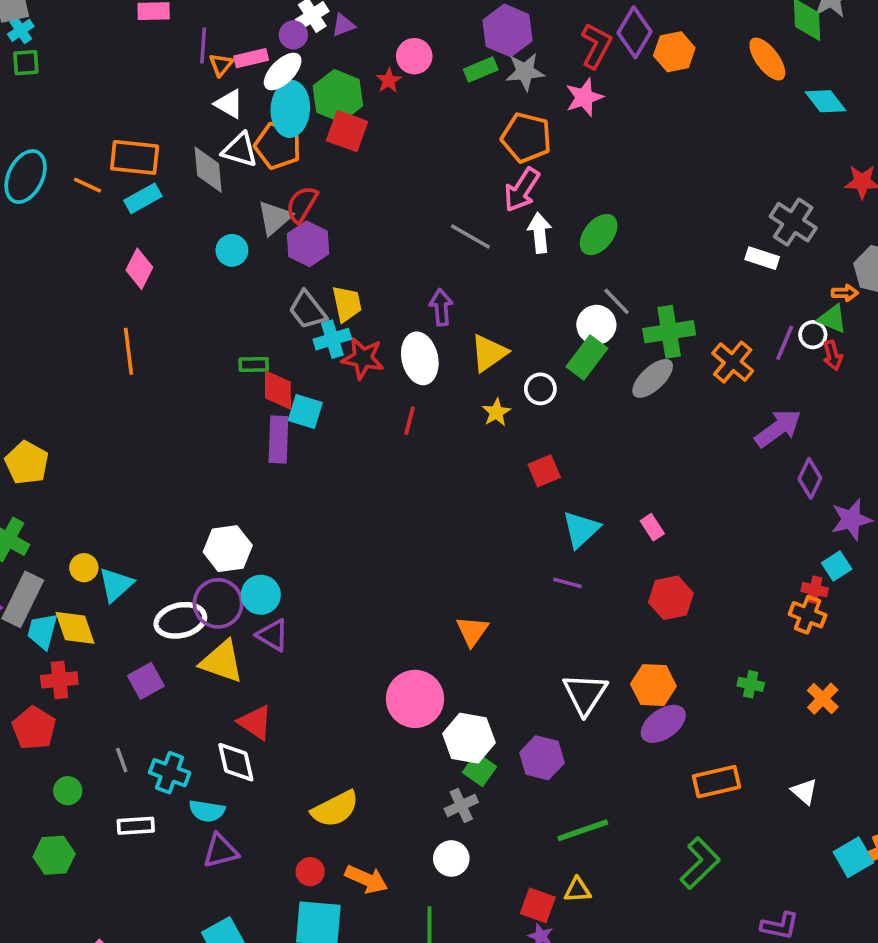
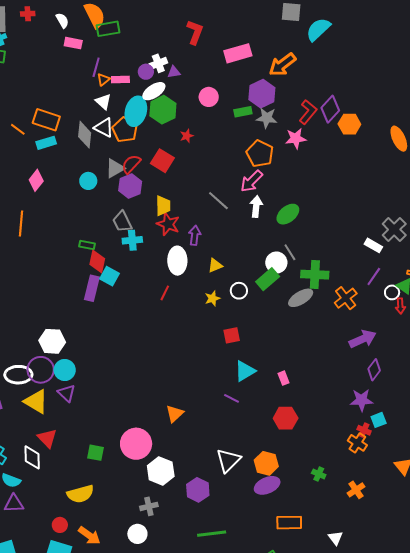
white ellipse: (283, 72) -> (154, 91), moved
red star: (389, 80) -> (187, 136), moved
red square: (347, 131) -> (162, 161), moved
yellow trapezoid: (347, 304) -> (163, 206), moved
purple line: (785, 343) -> (374, 277), moved
yellow triangle: (489, 353) -> (215, 265), size x0.7
red star: (363, 358) -> (168, 224), moved
purple star: (851, 520) -> (362, 400), moved
green square: (479, 770) -> (96, 453), moved, turned -36

